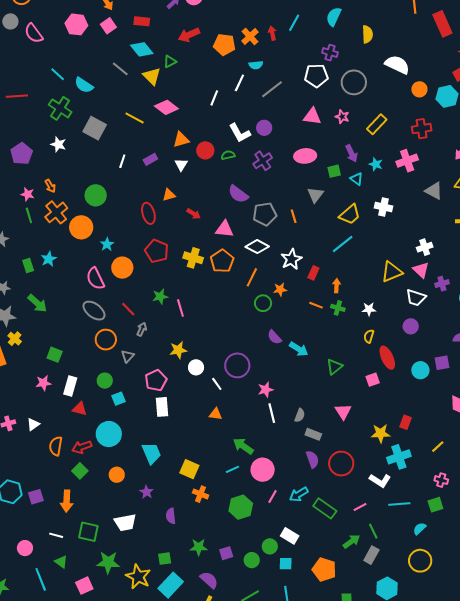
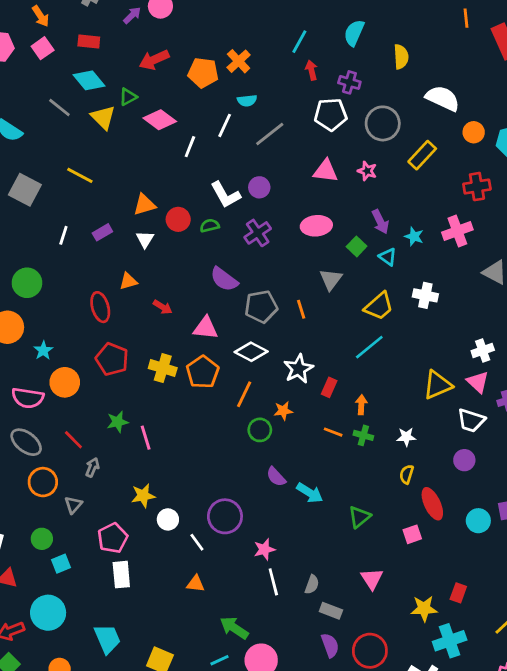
red arrow: (272, 33) -> (311, 70), moved
pink diamond: (166, 107) -> (160, 120), moved
yellow rectangle: (377, 124) -> (422, 155), moved
green square: (334, 171) -> (357, 246), turned -32
pink semicircle: (95, 279) -> (28, 398), turned -55

